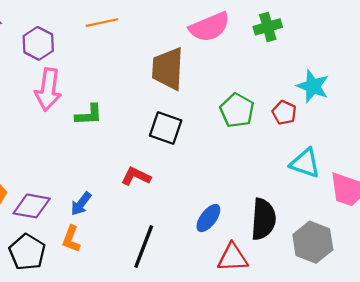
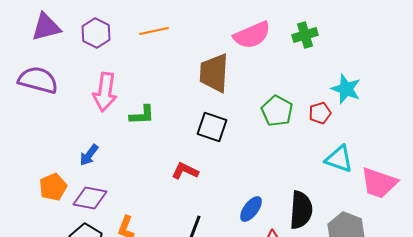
purple hexagon: (38, 43) -> (96, 33), moved
red pentagon: (284, 113) -> (320, 113), turned 30
blue arrow: (81, 204) -> (89, 155), moved

